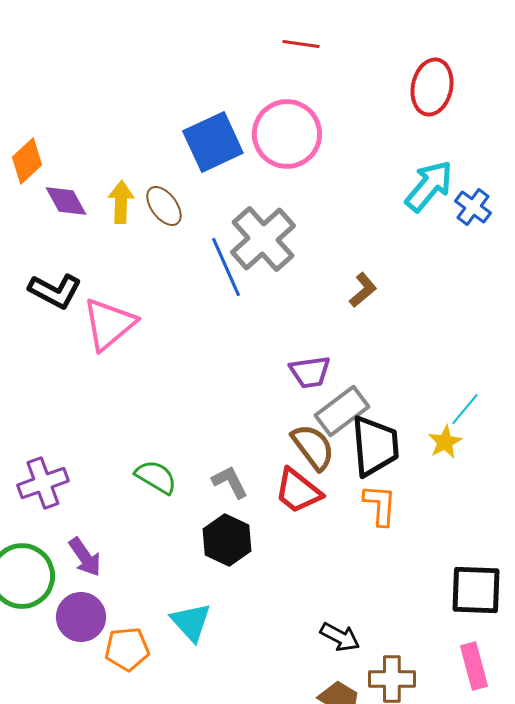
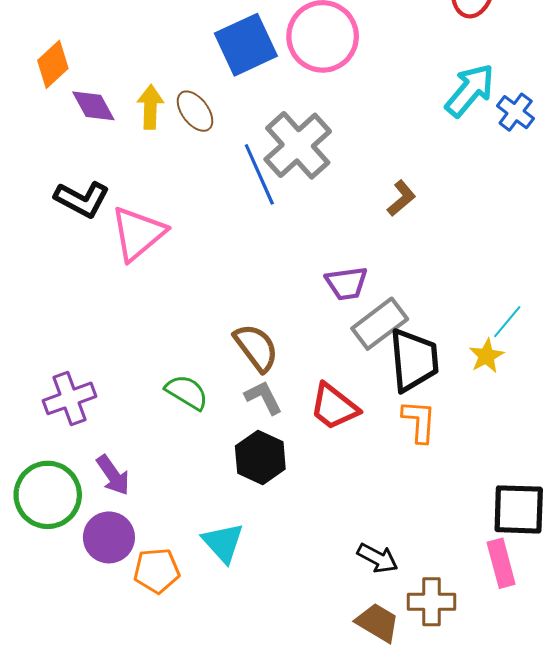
brown semicircle: (313, 447) -> (256, 348), moved
pink rectangle: (474, 666) -> (501, 563), moved

